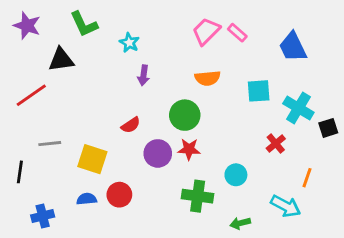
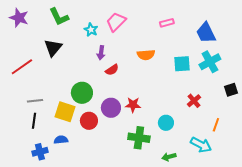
pink trapezoid: (206, 31) -> (116, 22), moved
pink rectangle: (237, 33) -> (167, 23), turned -56
black triangle: (61, 60) -> (53, 48), moved, turned -42
cyan cross: (298, 108) -> (210, 62), moved, turned 30
green circle: (185, 115) -> (82, 93), moved
red semicircle: (131, 125) -> (112, 70), moved
black line: (20, 172) -> (34, 121), moved
red circle: (119, 195) -> (89, 121), moved
blue cross: (43, 216) -> (40, 152), moved

